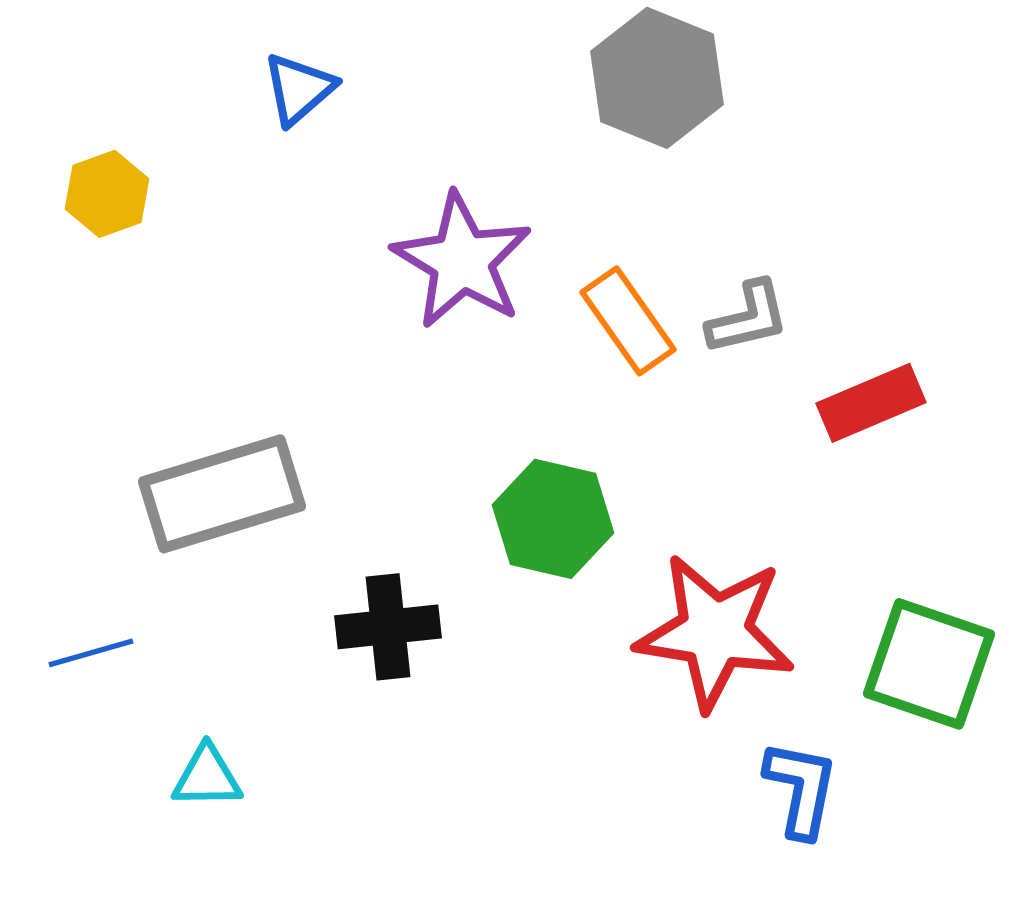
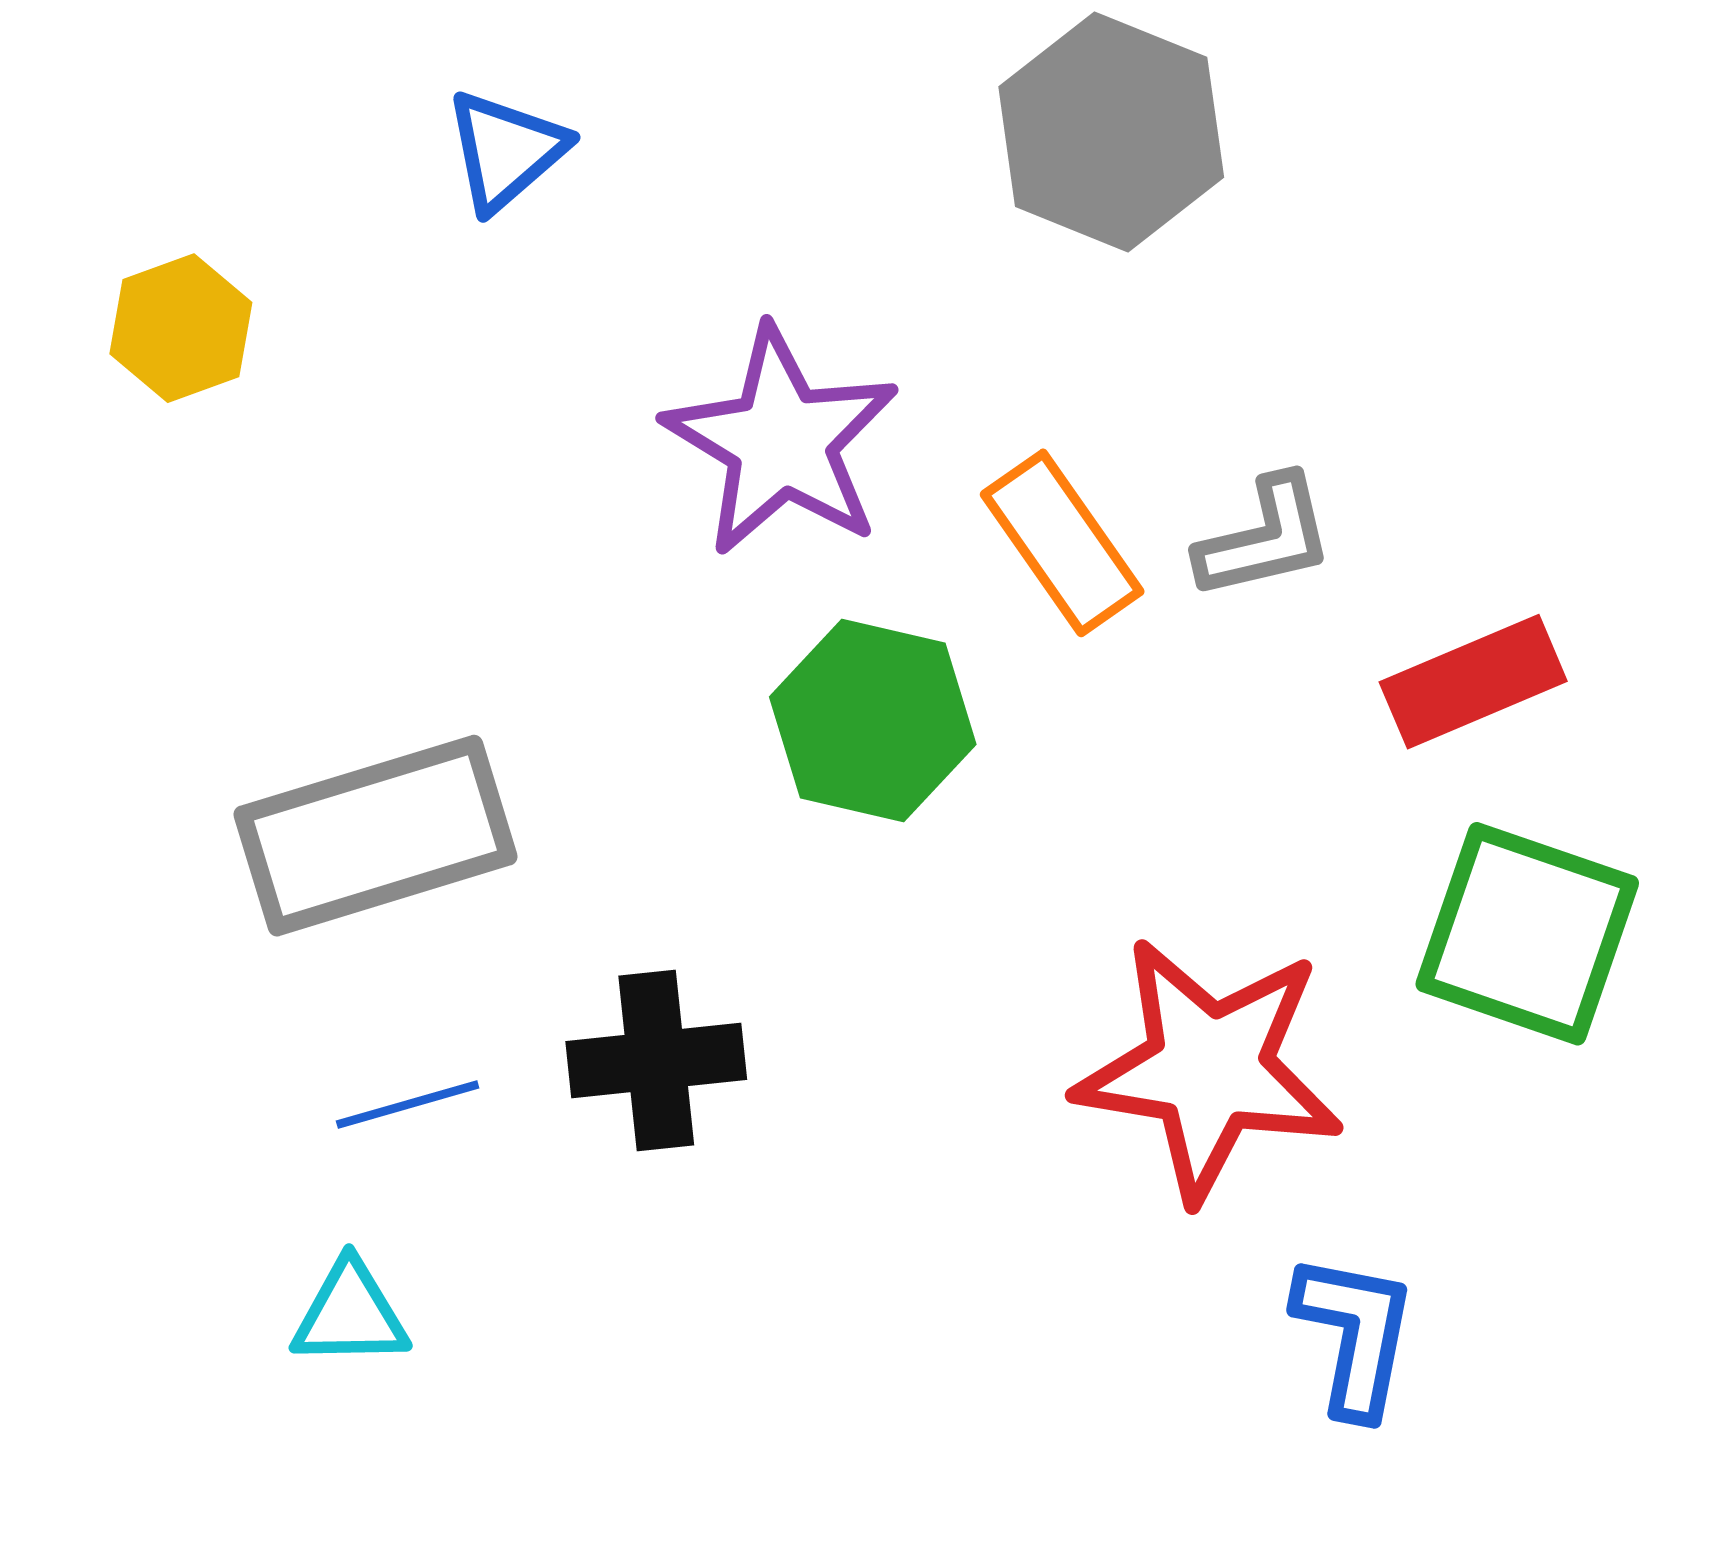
green hexagon: (553, 519) -> (873, 721), moved
blue line: (91, 653) -> (408, 1104), moved
green square: (929, 664) -> (1527, 934), moved

